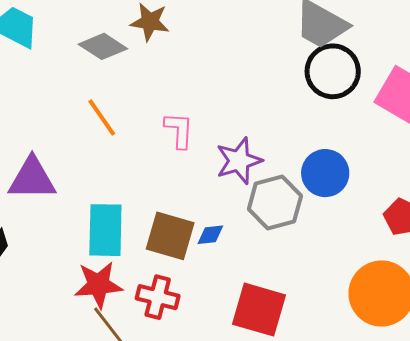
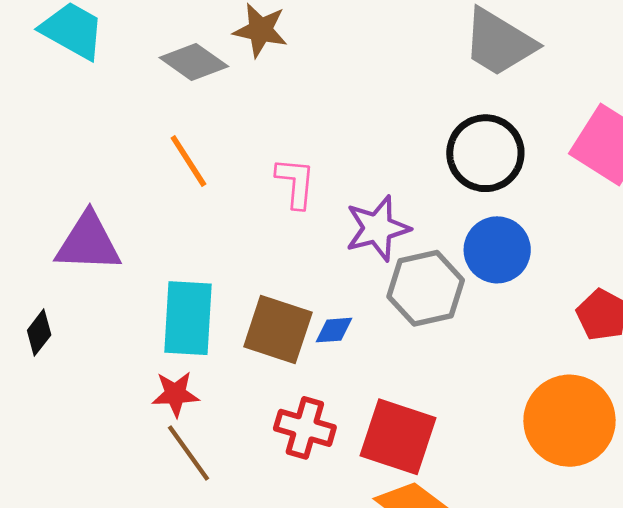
black circle: (333, 71) -> (485, 153), moved
red star: (98, 285) -> (175, 394), size x0.7
red cross: (158, 297) -> (305, 428), moved

